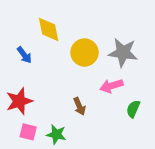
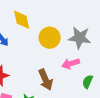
brown arrow: (79, 106) -> (46, 80), size x1.5

